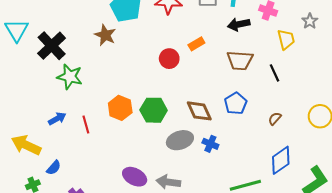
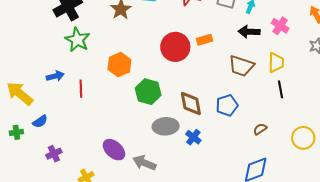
yellow trapezoid: (286, 39) -> (276, 63), moved
red circle: (169, 59) -> (175, 47), size x1.5
black line: (275, 73) -> (281, 89), moved
orange hexagon: (120, 108) -> (119, 65), moved

